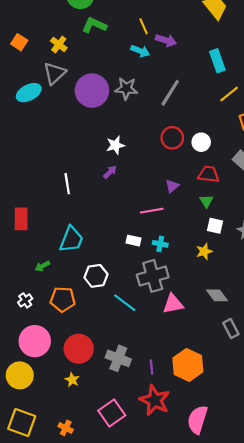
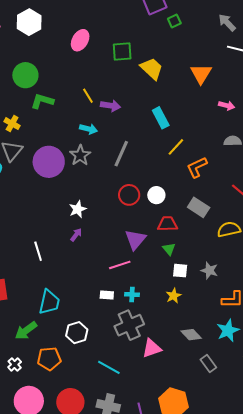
cyan arrow: (140, 51) -> (89, 129), moved
gray star: (126, 88) -> (80, 155), turned -30
purple triangle: (172, 186) -> (135, 239), size x1.6
green arrow: (42, 266) -> (26, 331), size x1.6
cyan line: (125, 303) -> (109, 367), moved

